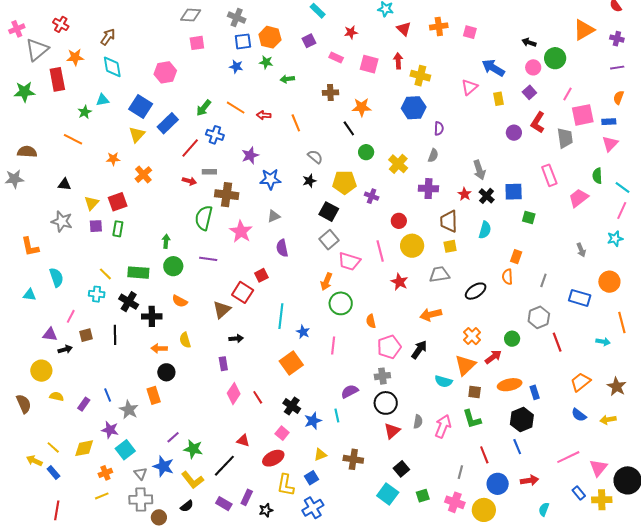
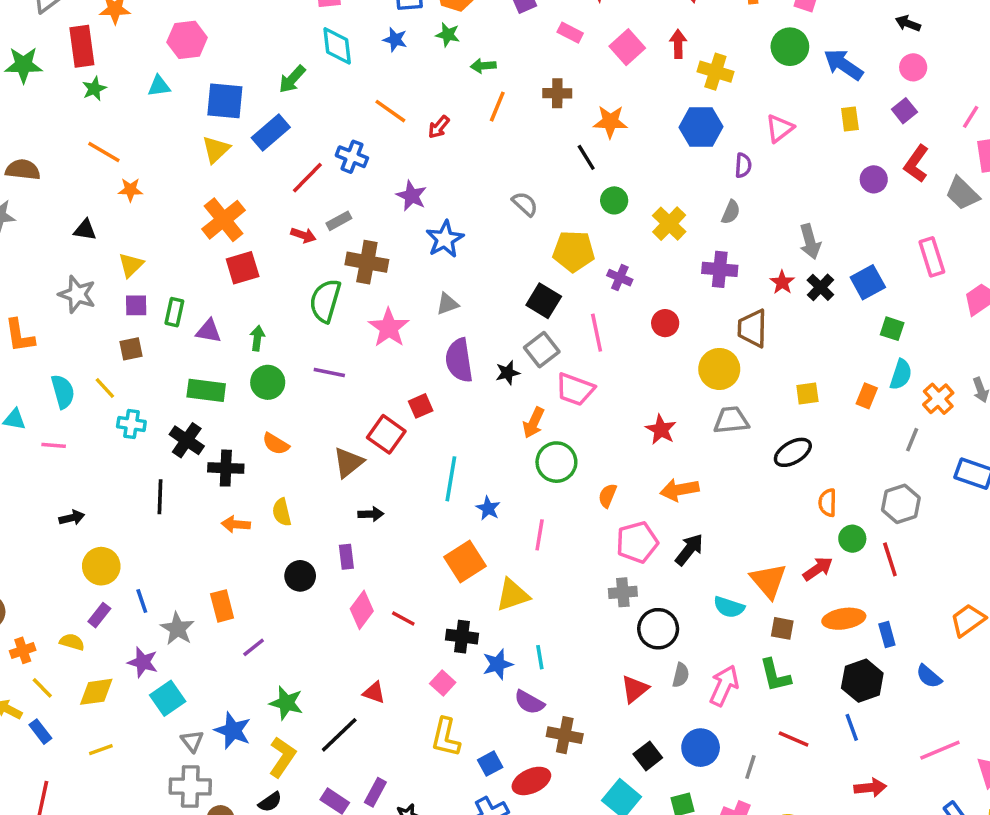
green circle: (555, 58) -> (790, 47), moved
pink square: (369, 64) -> (627, 47), turned 30
cyan diamond: (112, 67) -> (337, 46), moved
pink hexagon: (165, 72) -> (187, 40), moved
pink triangle: (469, 87) -> (780, 128), moved
blue square: (141, 107) -> (225, 101), turned -30
green arrow: (204, 108) -> (292, 79), moved
green star: (85, 112) -> (94, 89), moved
red arrow: (264, 115) -> (439, 127), turned -56
orange line: (296, 123) -> (497, 107), moved, turned 42
gray trapezoid: (565, 138) -> (962, 193), turned 140
purple star: (250, 155) -> (412, 196), turned -30
orange star: (113, 159) -> (130, 190), moved
gray rectangle: (209, 172) -> (339, 221), turned -32
orange cross: (143, 175) -> (224, 220), size x1.4
blue star: (270, 179) -> (445, 239), turned -30
black star: (309, 181) -> (508, 373), moved
blue square: (514, 192) -> (868, 282), turned -30
red square: (118, 202) -> (243, 268), moved
cyan semicircle: (485, 230) -> (901, 375), moved
yellow circle: (412, 246) -> (719, 369), moved
yellow square: (450, 246) -> (807, 393), moved
purple semicircle: (282, 248) -> (459, 360), size x1.4
pink line: (380, 251) -> (597, 333), moved
yellow line: (105, 274) -> (105, 388), moved
orange semicircle: (507, 277) -> (828, 503), moved
orange arrow: (431, 315) -> (679, 490), moved
pink line: (71, 316) -> (54, 445), moved, turned 64
orange semicircle: (371, 321) -> (608, 496), turned 32
purple triangle: (50, 334) -> (209, 331), moved
brown square: (86, 335) -> (131, 349), moved
orange cross: (472, 336) -> (938, 399), moved
red line: (557, 342) -> (890, 559), moved
orange triangle: (465, 365) -> (768, 581), turned -30
yellow circle: (41, 371) -> (101, 566), moved
black circle: (166, 372) -> (300, 576), moved
purple semicircle: (350, 391) -> (529, 702), moved, turned -126
yellow semicircle: (57, 396) -> (72, 642), moved
red line: (258, 397) -> (403, 619), turned -32
black circle: (386, 403) -> (658, 629), moved
black cross: (292, 406) -> (462, 637), turned -30
blue semicircle: (579, 415) -> (929, 676), moved
purple line: (173, 437) -> (254, 647), moved
yellow triangle: (320, 455) -> (513, 595), moved, size x1.5
red line: (484, 455) -> (794, 739), turned -48
red ellipse: (273, 458) -> (531, 781), moved
orange cross: (105, 473) -> (23, 650), moved
yellow L-shape: (193, 480) -> (282, 757), turned -110
blue circle: (498, 484) -> (701, 748), moved
yellow L-shape: (286, 485) -> (446, 737), moved
yellow line: (102, 496) -> (101, 750), moved

